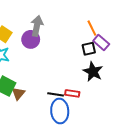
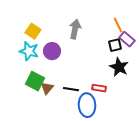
gray arrow: (37, 26) -> (75, 29), moved
purple circle: (31, 39) -> (52, 51), moved
black line: (56, 94) -> (71, 89), moved

